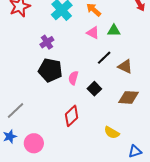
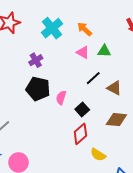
red diamond: (72, 116) -> (80, 134), moved

